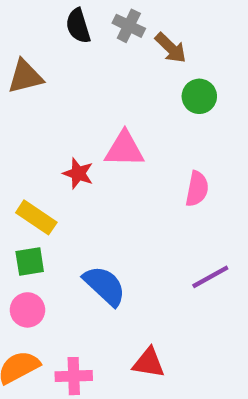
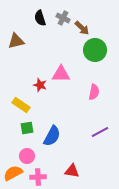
green circle: (199, 96) -> (95, 50), size x1.5
green square: (30, 261) -> (27, 128), moved
blue semicircle: (105, 286) -> (52, 136), turned 75
pink circle: (27, 310) -> (27, 156), moved

